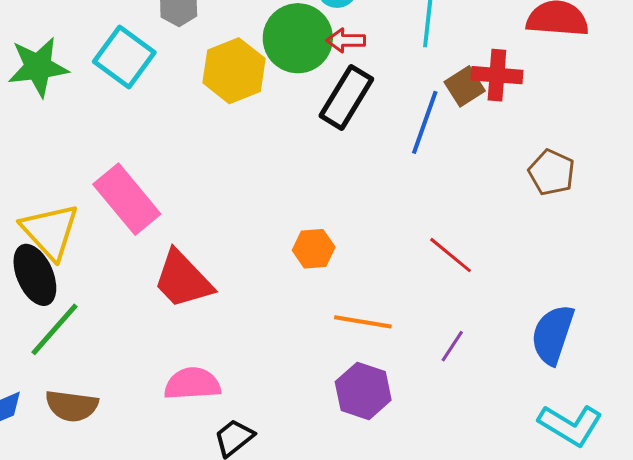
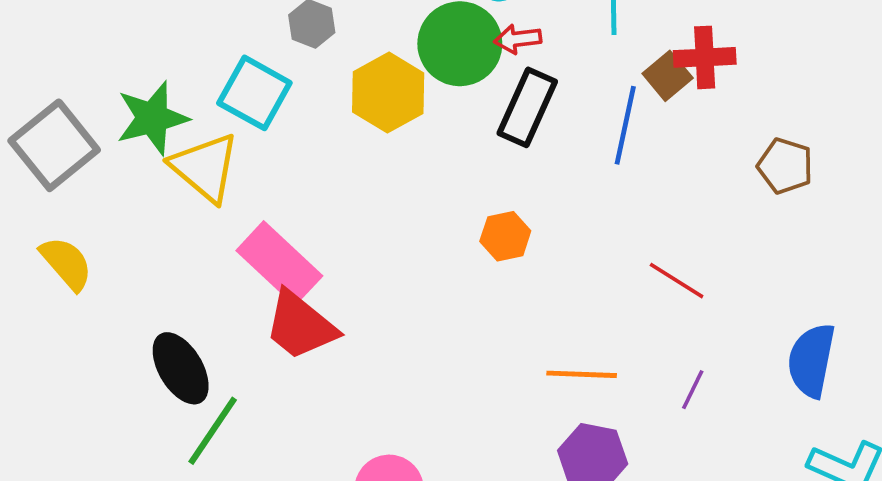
yellow triangle: (50, 231) -> (205, 167), moved
orange hexagon: (314, 249) -> (505, 236), moved
red trapezoid: (183, 279) -> (300, 326), moved

